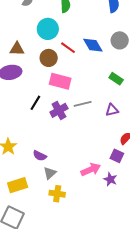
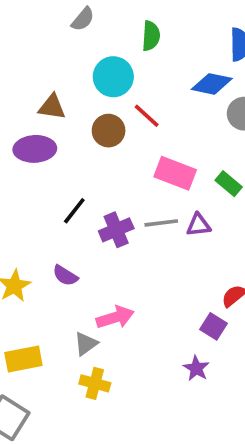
blue diamond: (93, 45) -> (212, 84), moved, turned -55
pink rectangle: (60, 81) -> (175, 173), moved
purple triangle: (112, 110) -> (198, 225), moved
purple semicircle: (40, 156) -> (65, 275), moved
pink arrow: (91, 170) -> (115, 317), moved

